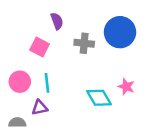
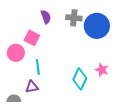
gray cross: (84, 43) -> (74, 18), moved
pink circle: (20, 82) -> (16, 53), moved
cyan diamond: (99, 98) -> (80, 79), turned 55

